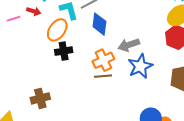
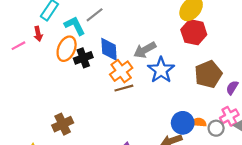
red arrow: (34, 11) -> (38, 34), turned 72
blue diamond: (99, 24) -> (109, 49), moved
black cross: (64, 51) -> (83, 58), moved

